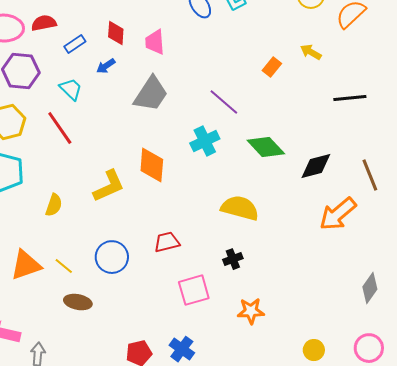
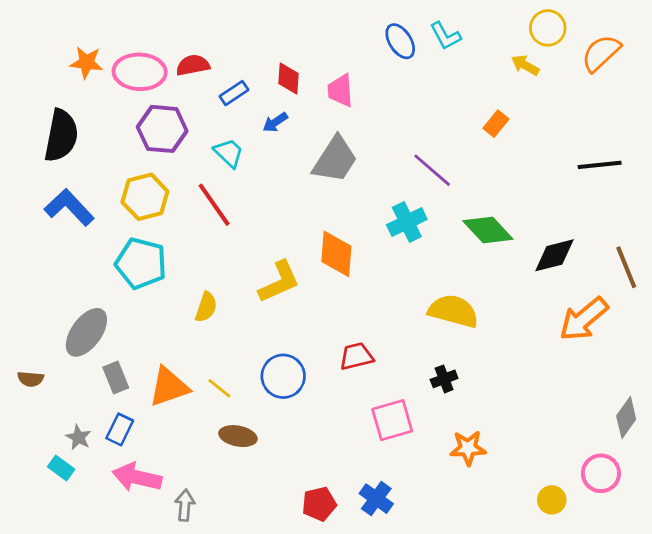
yellow arrow: (311, 52) -> (525, 65), moved
pink circle: (369, 348) -> (601, 473), moved

